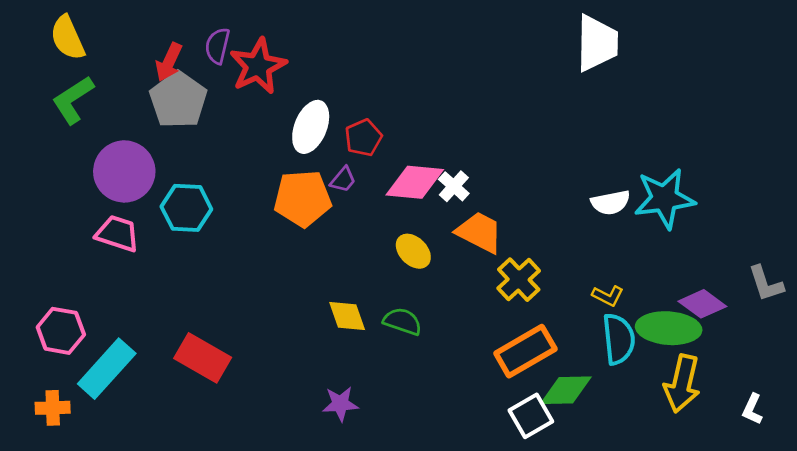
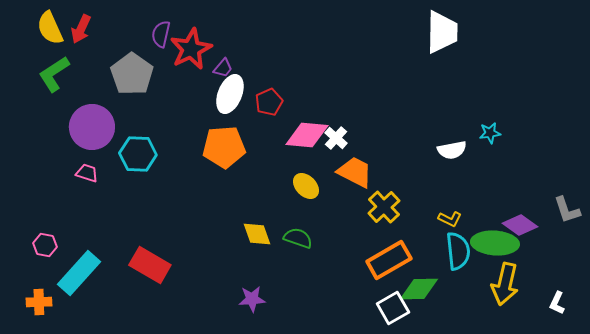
red arrow: (169, 62) -> (81, 29), moved
purple trapezoid: (343, 180) -> (223, 68), moved
cyan star: (665, 198) -> (490, 133), moved, size x0.5
pink trapezoid: (118, 234) -> (87, 173), size x0.7
pink hexagon: (61, 331) -> (45, 245), size x0.7

